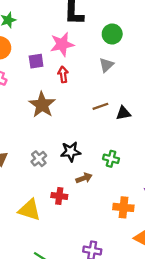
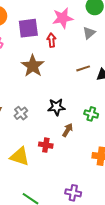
pink star: (62, 44) -> (63, 18), moved
purple square: (36, 61) -> (28, 28), size x1.5
gray cross: (39, 159) -> (21, 113), moved
brown arrow: (84, 178) -> (68, 130), turned -40

